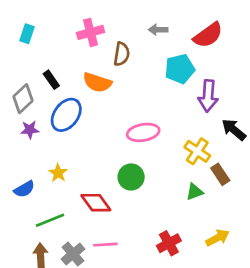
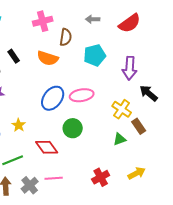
cyan pentagon: (180, 69) -> (95, 55), moved
blue ellipse: (66, 115) -> (53, 98), moved

